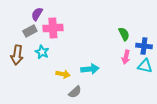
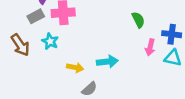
green semicircle: (124, 34) -> (138, 20), moved
brown arrow: (17, 55) -> (20, 45), turned -42

